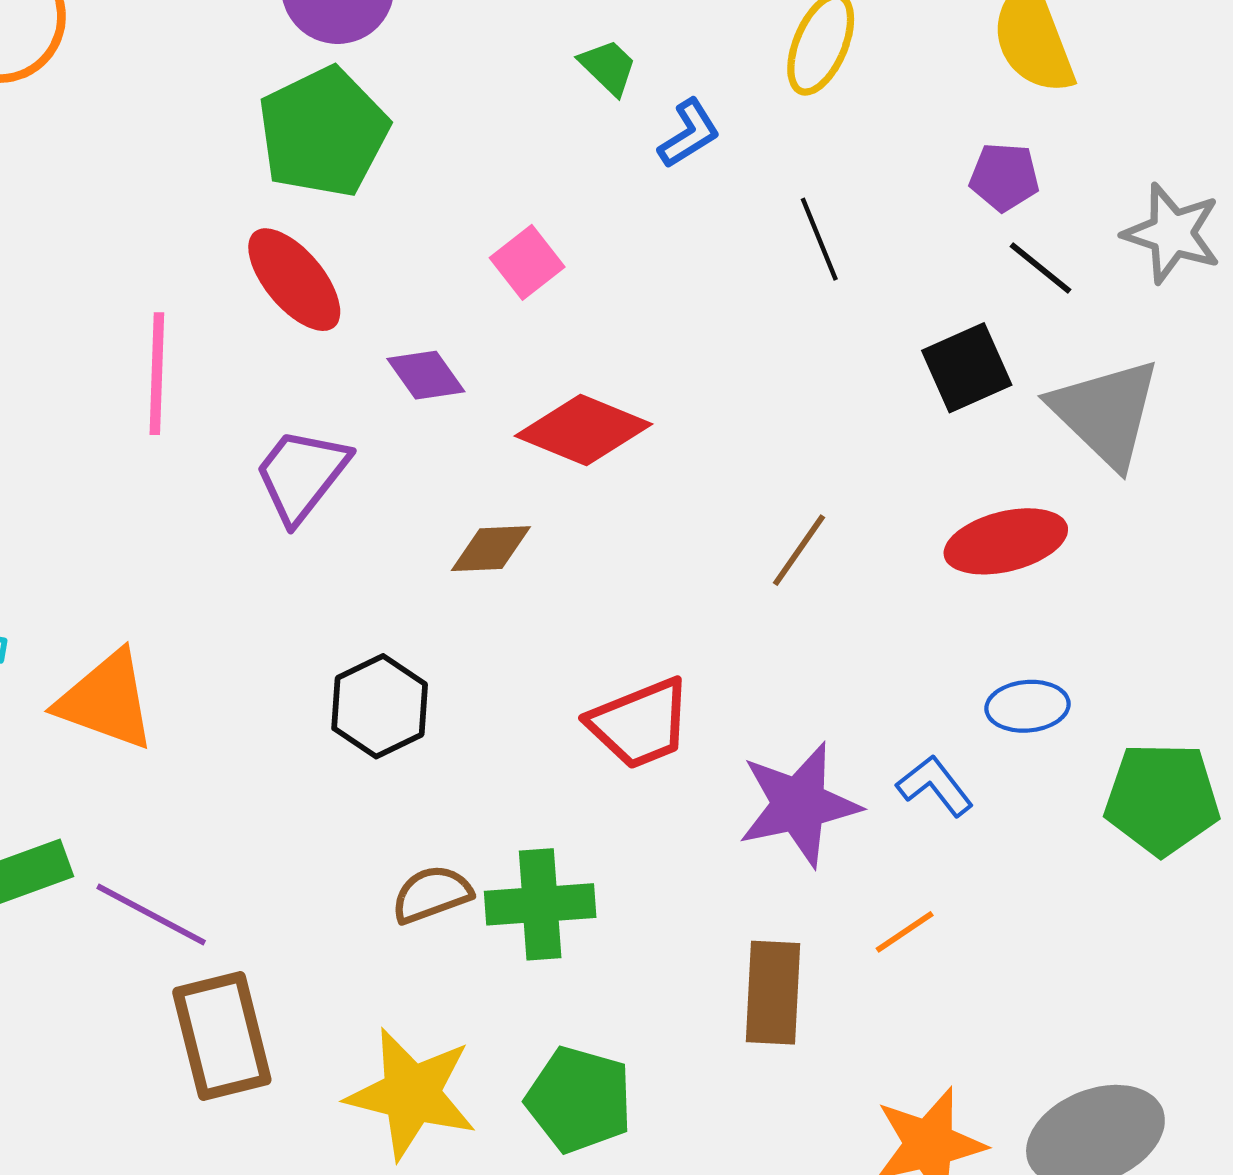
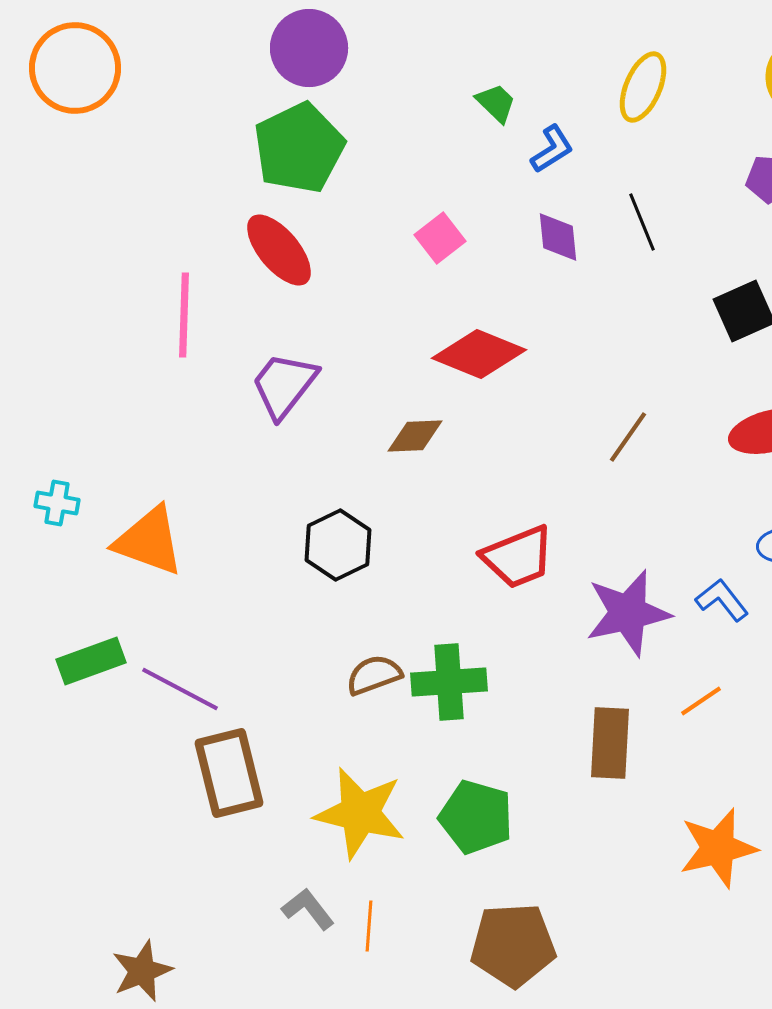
purple diamond: (426, 375) -> (558, 237), moved, turned 30

